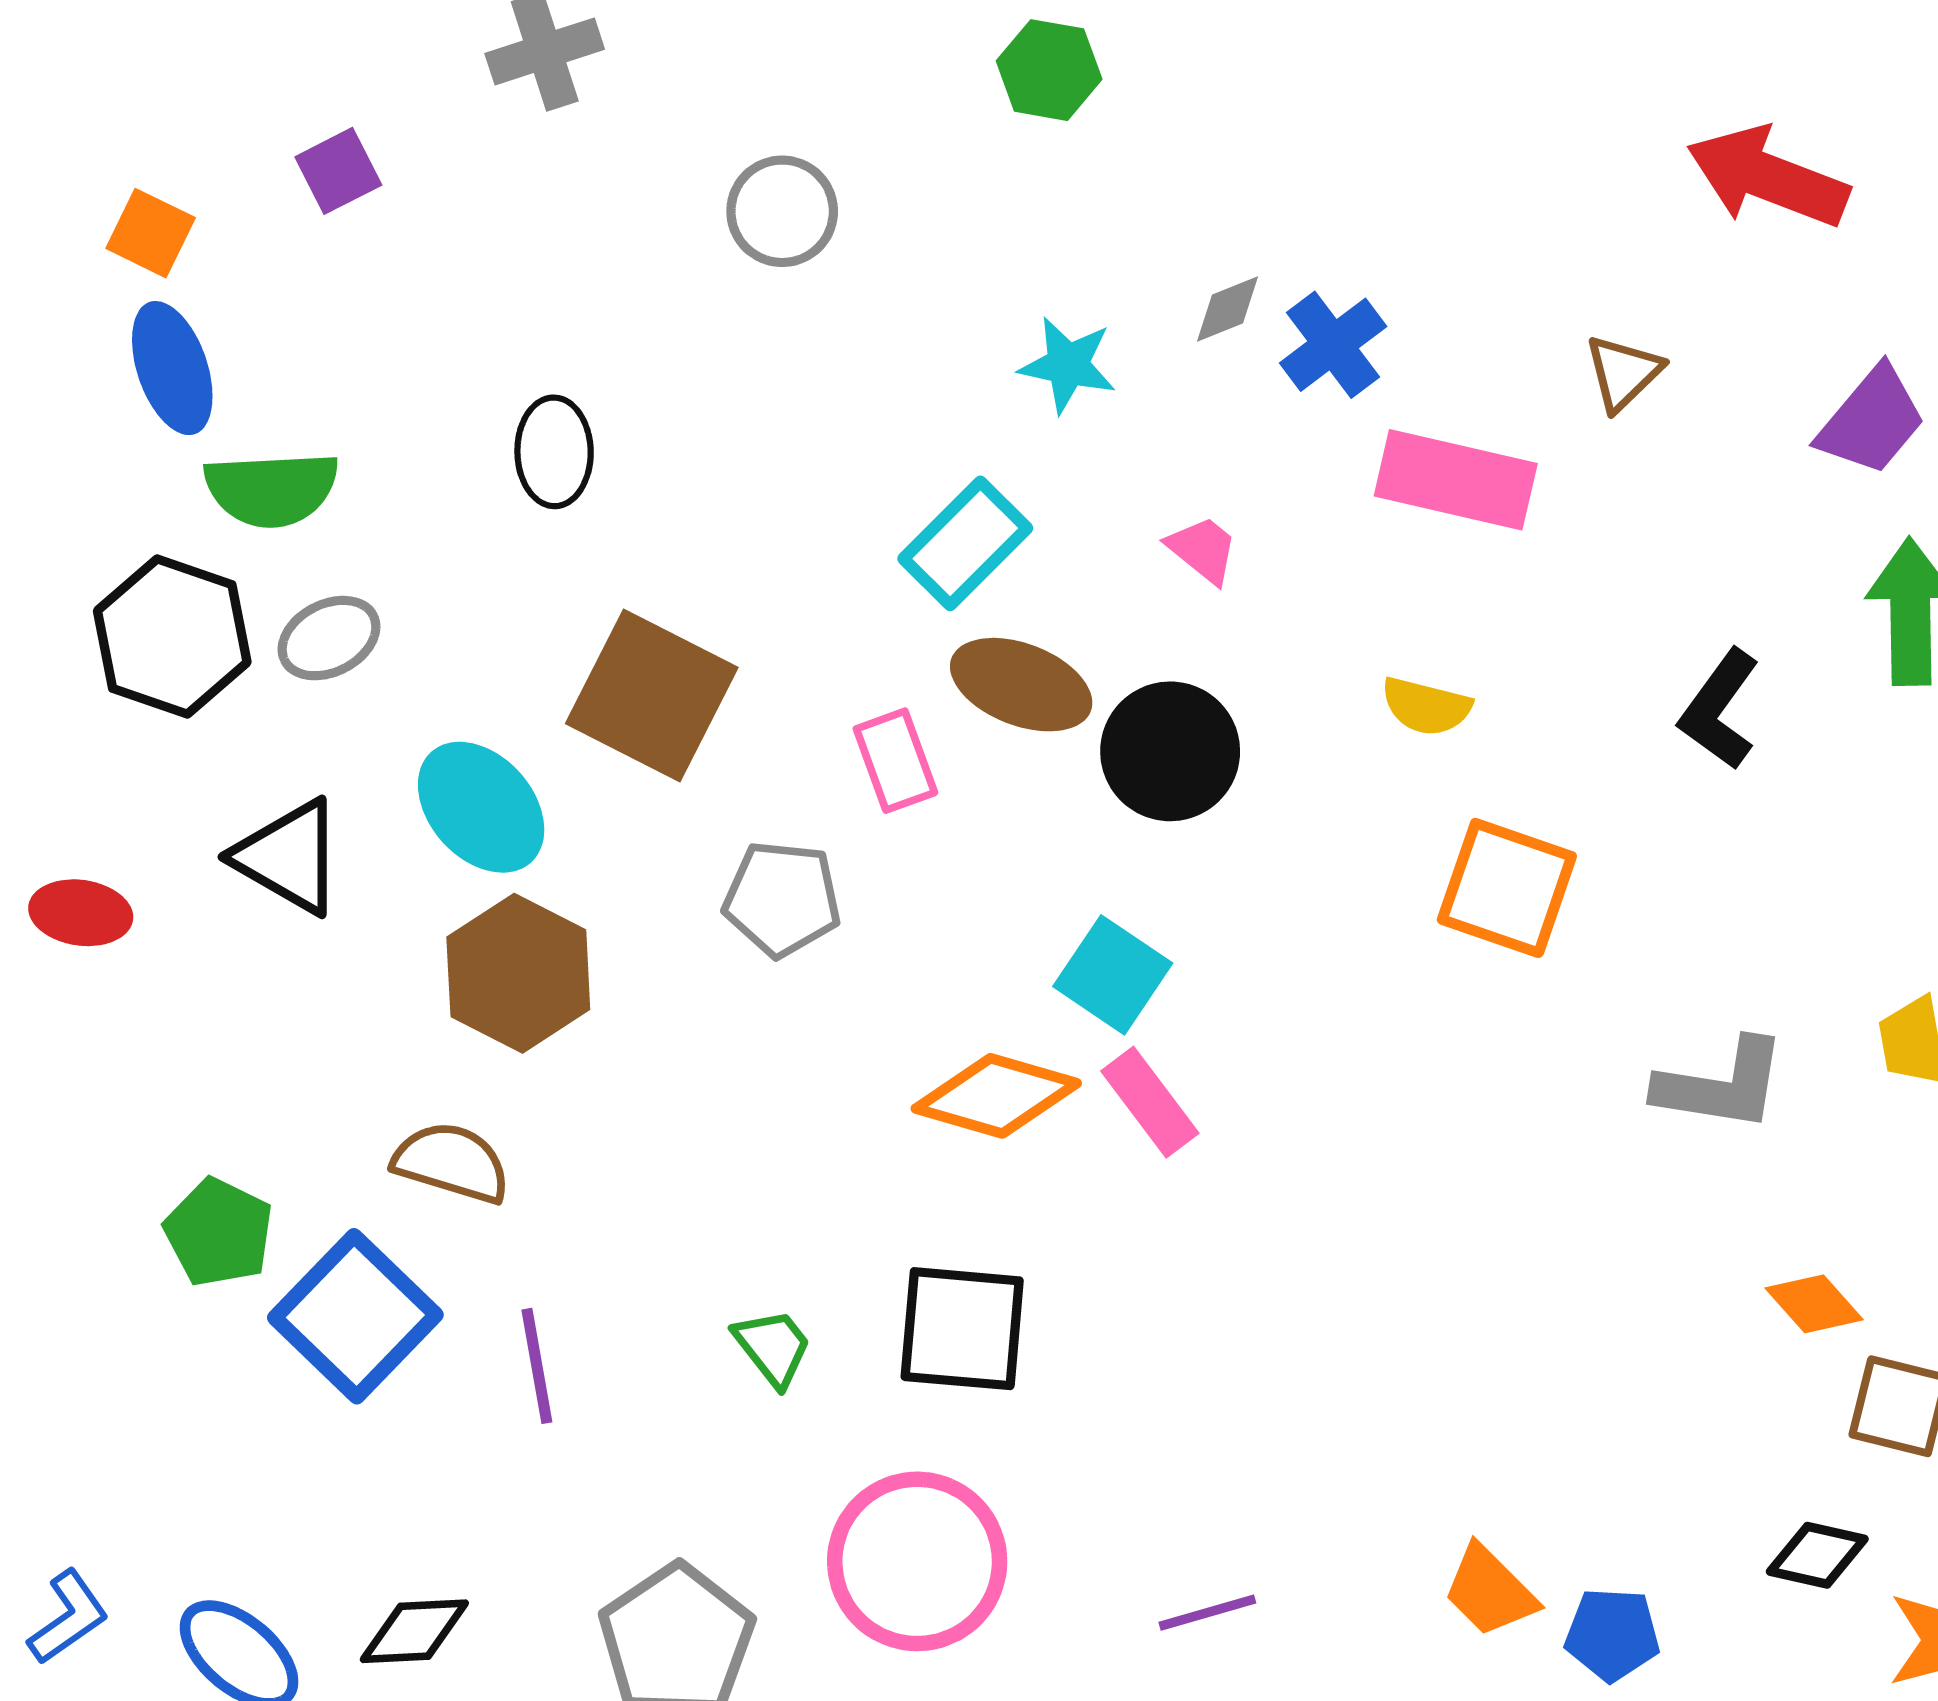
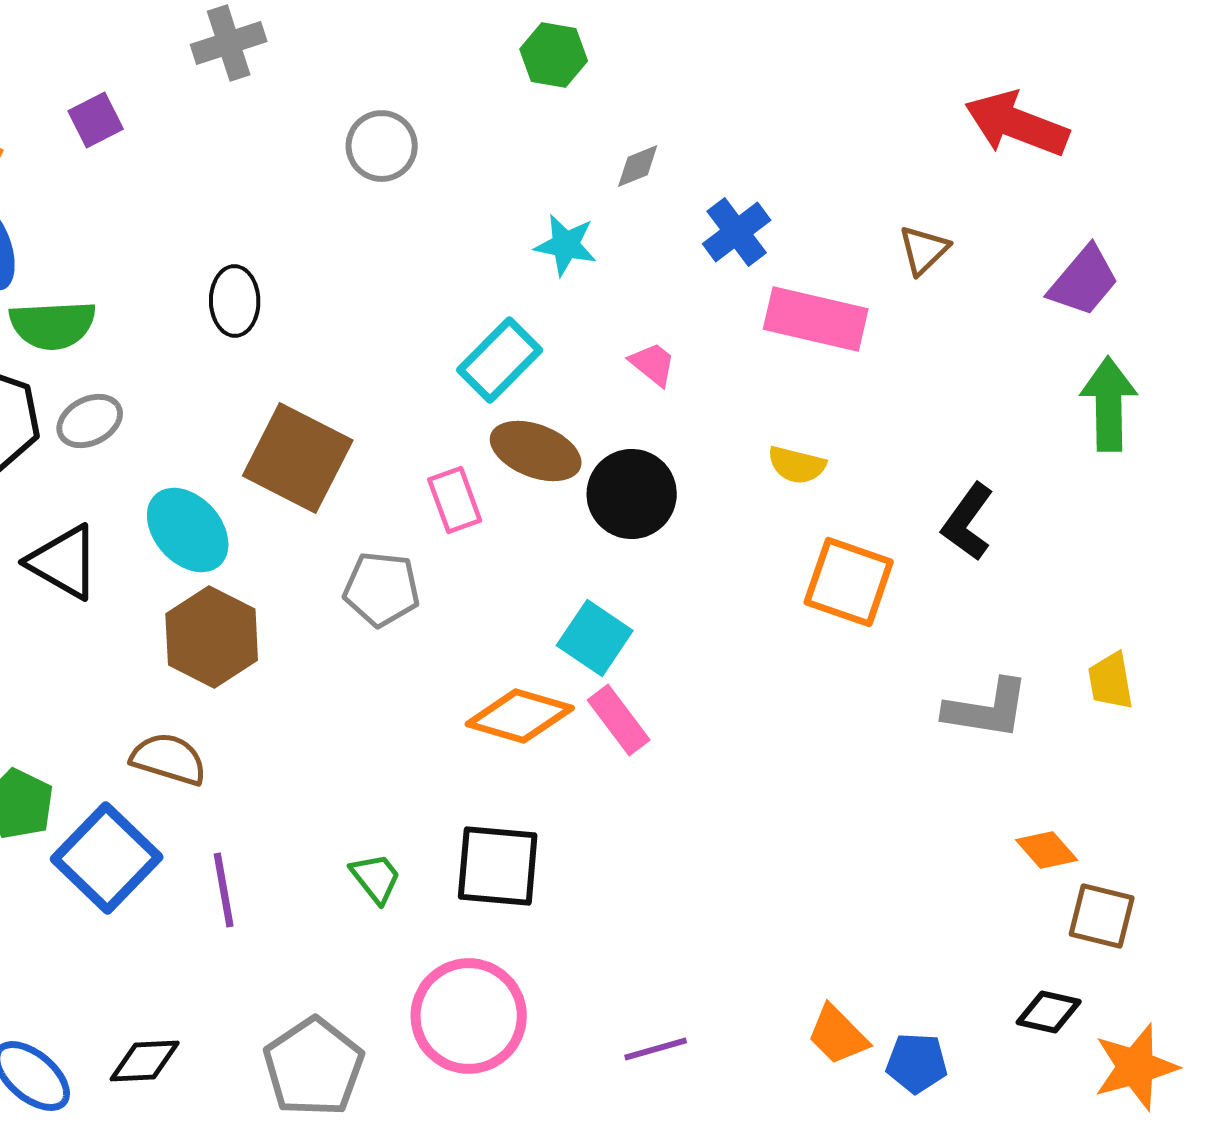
gray diamond: (1228, 309) -> (638, 166), moved
black L-shape: (1719, 709) -> (968, 522), moved

